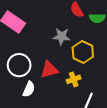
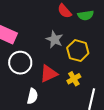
gray star: (61, 36) -> (54, 39), turned 30
white circle: (19, 65) -> (20, 63), moved

